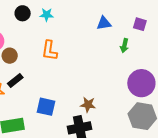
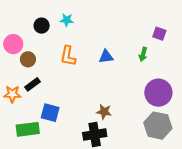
black circle: (23, 13) -> (42, 26), moved
blue triangle: (104, 23) -> (106, 57), moved
blue square: (46, 107) -> (50, 113), moved

